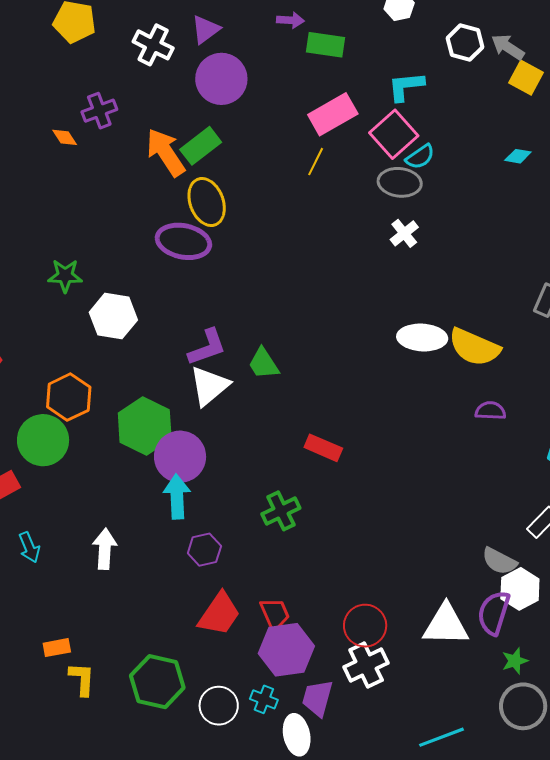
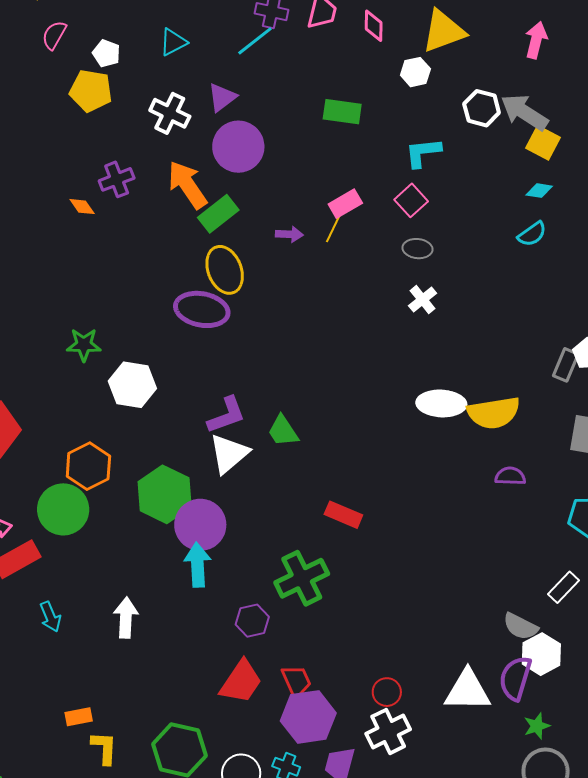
purple arrow: (290, 20) -> (289, 234), moved
gray arrow: (508, 47) -> (524, 112), size x1.4
pink rectangle: (333, 114) -> (345, 204), moved, size x0.7
pink square: (394, 134) -> (411, 200), size x0.7
orange arrow: (166, 152) -> (187, 185), moved
cyan diamond: (518, 156) -> (539, 191), moved
cyan semicircle: (420, 157) -> (532, 234), moved
gray ellipse: (400, 182) -> (418, 249), size x0.7
yellow semicircle: (474, 347) -> (494, 413), turned -32
green cross: (281, 511) -> (302, 578), size x1.4
purple hexagon: (204, 550) -> (252, 621), moved
red circle: (365, 626) -> (387, 692), size x0.7

